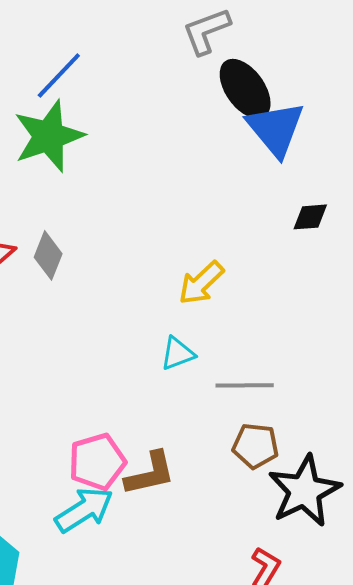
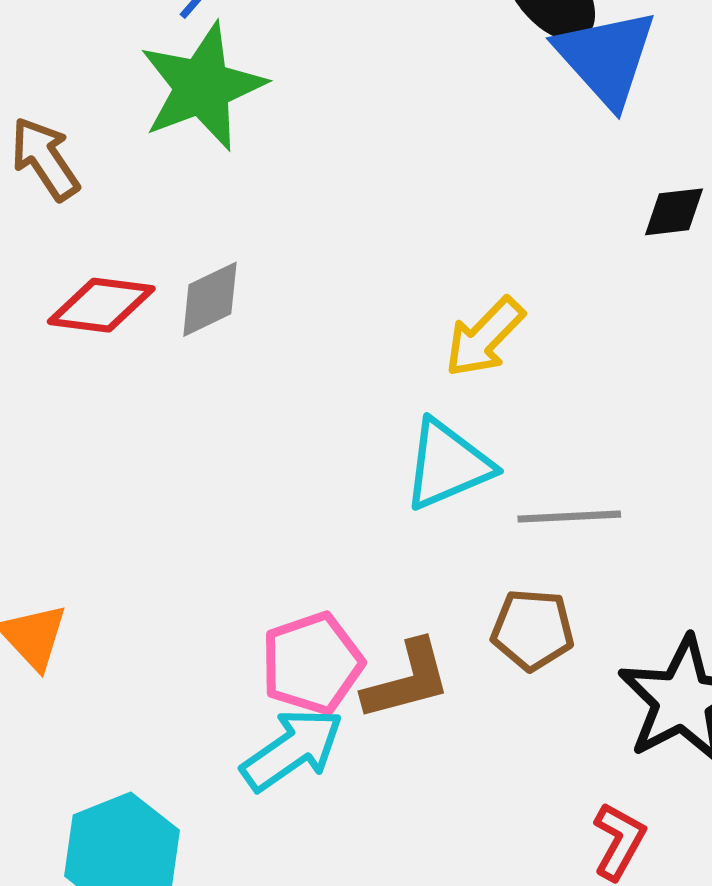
gray diamond: (48, 255) -> (210, 299), turned 45
cyan triangle: (178, 354) -> (447, 465), size x1.5
brown pentagon: (256, 446) -> (533, 630), moved

